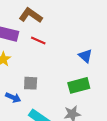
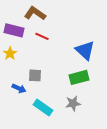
blue triangle: (85, 56) -> (85, 50), size x1.5

